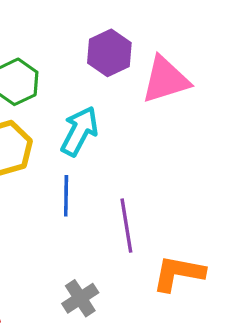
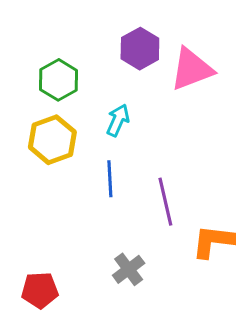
cyan arrow: (79, 131) -> (118, 120), size x0.7

